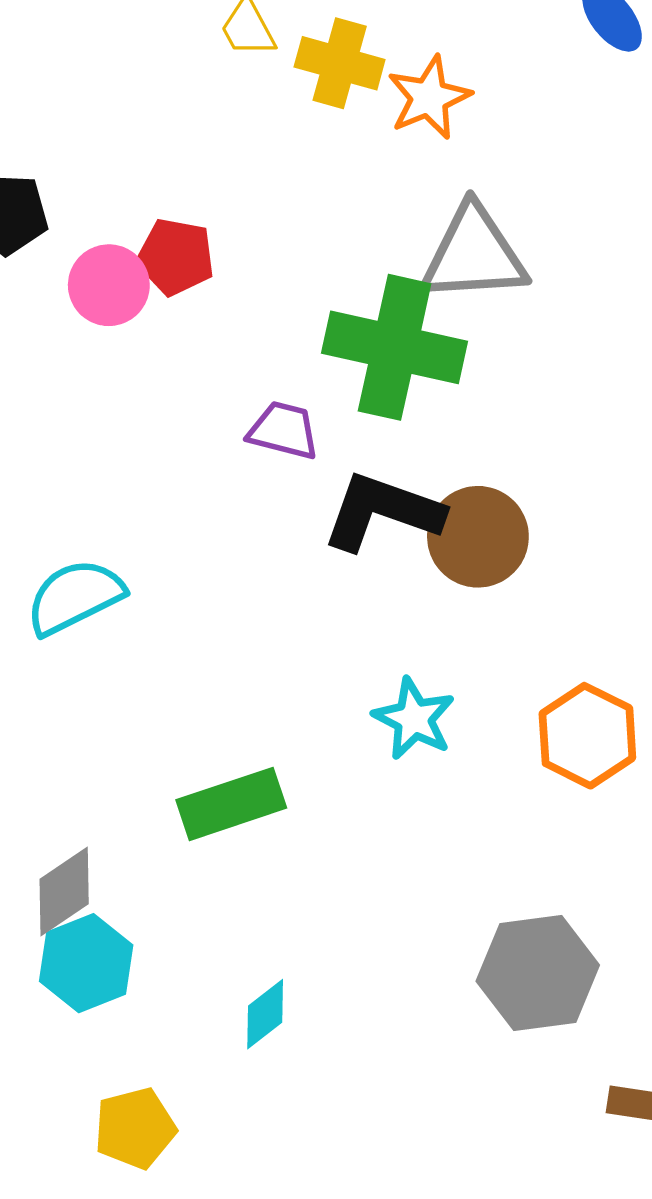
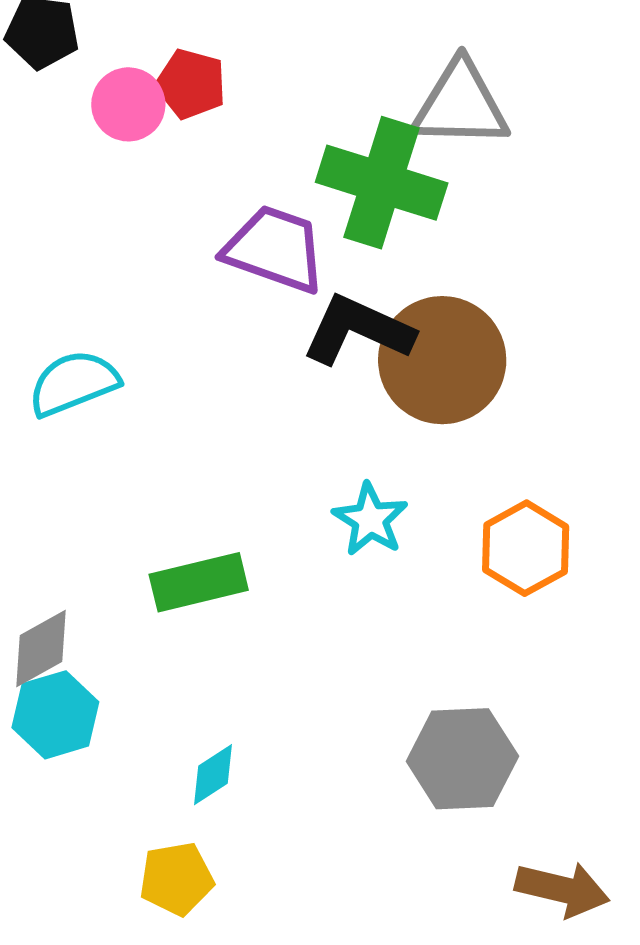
purple trapezoid: (284, 430) -> (275, 249), size x1.6
brown circle: (478, 537) -> (442, 360), size x1.4
yellow pentagon: (135, 1128) -> (176, 879), moved

